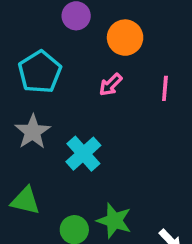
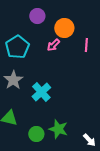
pink arrow: (111, 85) -> (53, 45), moved
pink line: (165, 88) -> (86, 45), moved

